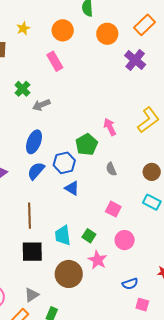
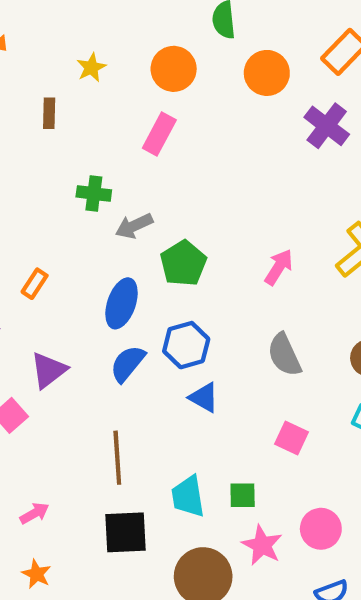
pink rectangle: (55, 61) -> (159, 134), turned 60
green cross: (22, 89) -> (94, 193), turned -35
pink arrow: (110, 127) -> (279, 267), turned 60
green pentagon: (87, 144) -> (183, 263), moved
gray semicircle: (111, 169) -> (284, 355), size x1.5
green square: (89, 236) -> (243, 495), turned -32
pink circle: (125, 240) -> (321, 529), moved

